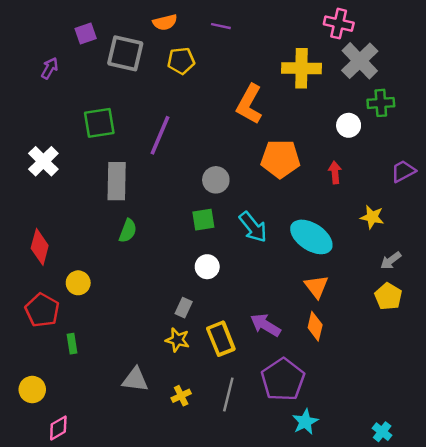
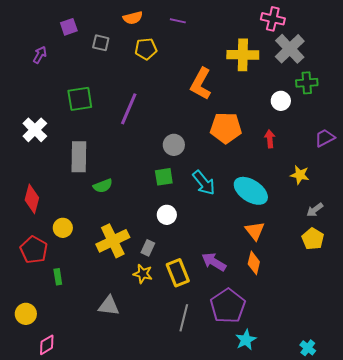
gray square: (125, 53) -> (101, 43), size x0.6
gray rectangle: (117, 181) -> (79, 157), moved
green semicircle: (128, 231) -> (103, 186), turned 48
yellow cross: (181, 396) -> (113, 241), moved, size x2.0

